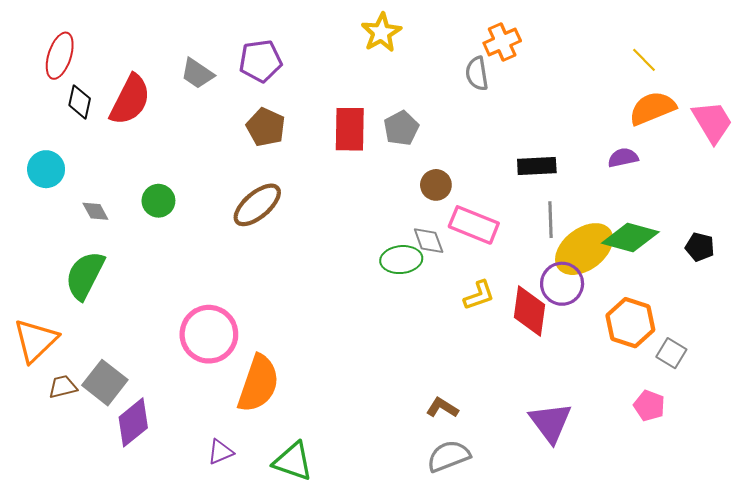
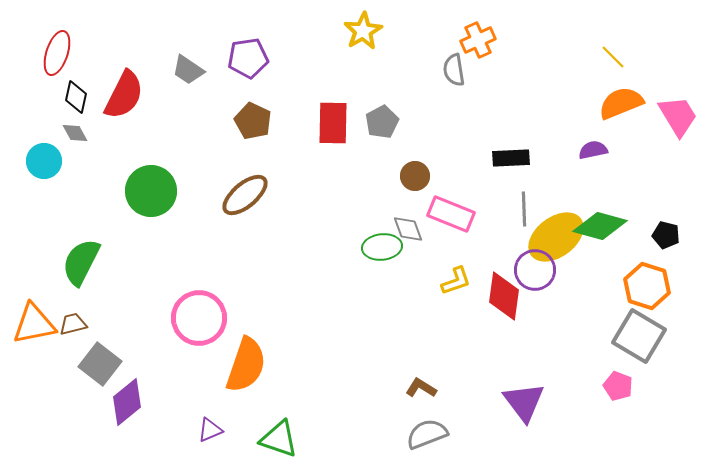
green circle: (158, 201) -> (151, 191), size x1.6
gray diamond: (95, 211) -> (75, 133), moved
orange hexagon: (630, 323) -> (647, 286), moved
orange triangle: (36, 340) -> (34, 324), turned 33
gray square: (671, 353) -> (639, 336), size x1.8
brown trapezoid: (63, 387) -> (73, 324), moved

